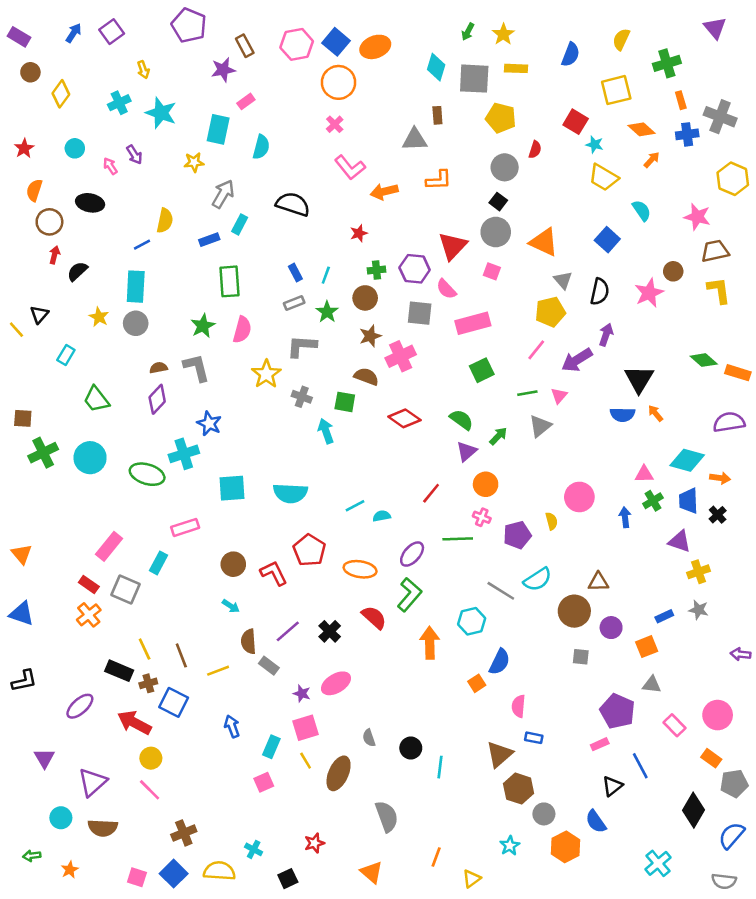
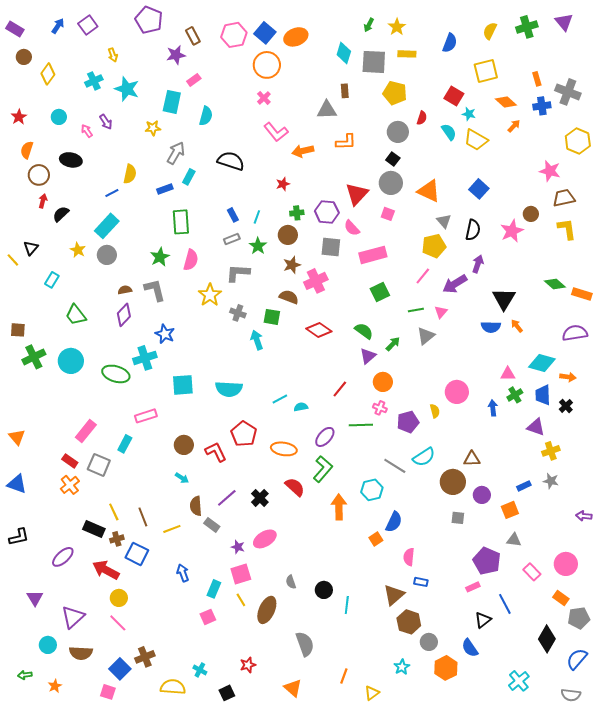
green cross: (667, 63) -> (527, 27), moved
cyan semicircle: (642, 210) -> (449, 132), moved
cyan rectangle: (136, 287) -> (107, 226), turned 40
blue square: (174, 874) -> (120, 669), moved

